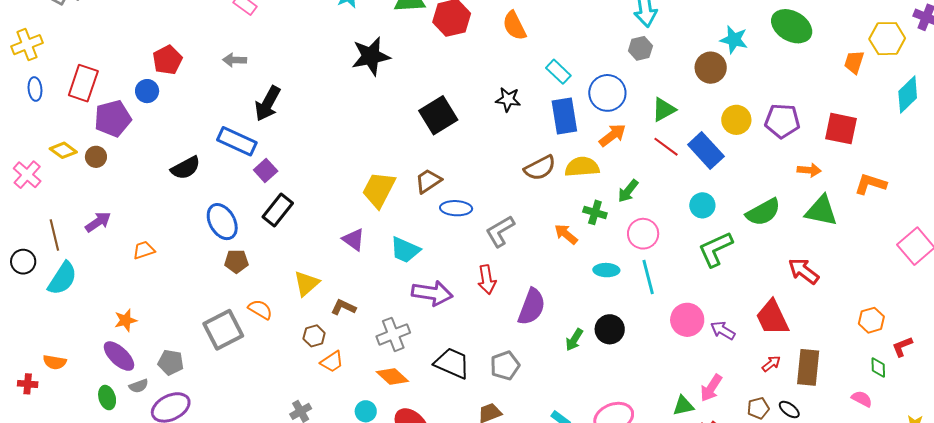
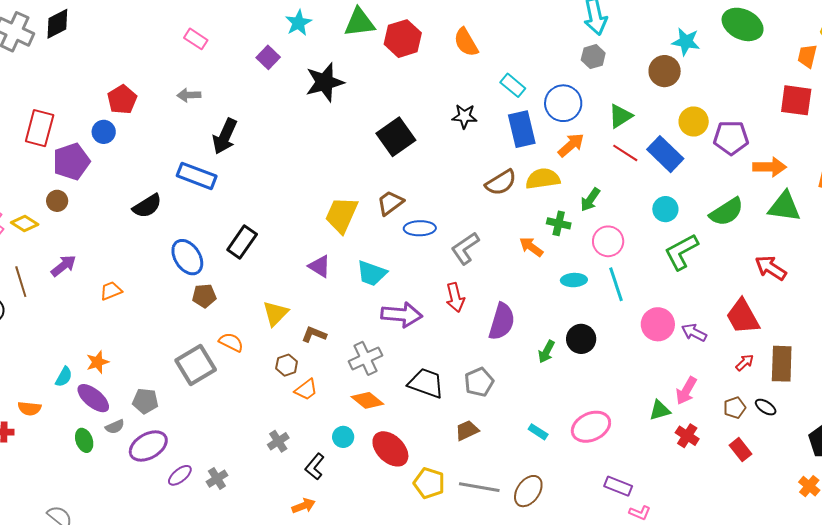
purple pentagon: (782, 121) -> (731, 138), moved
red square: (841, 129) -> (796, 100), moved
yellow diamond: (63, 150) -> (25, 224), moved
orange arrow: (809, 170) -> (770, 167), size x1.4
purple square: (266, 171) -> (268, 57), moved
cyan semicircle: (62, 278) -> (64, 377), moved, size x0.6

